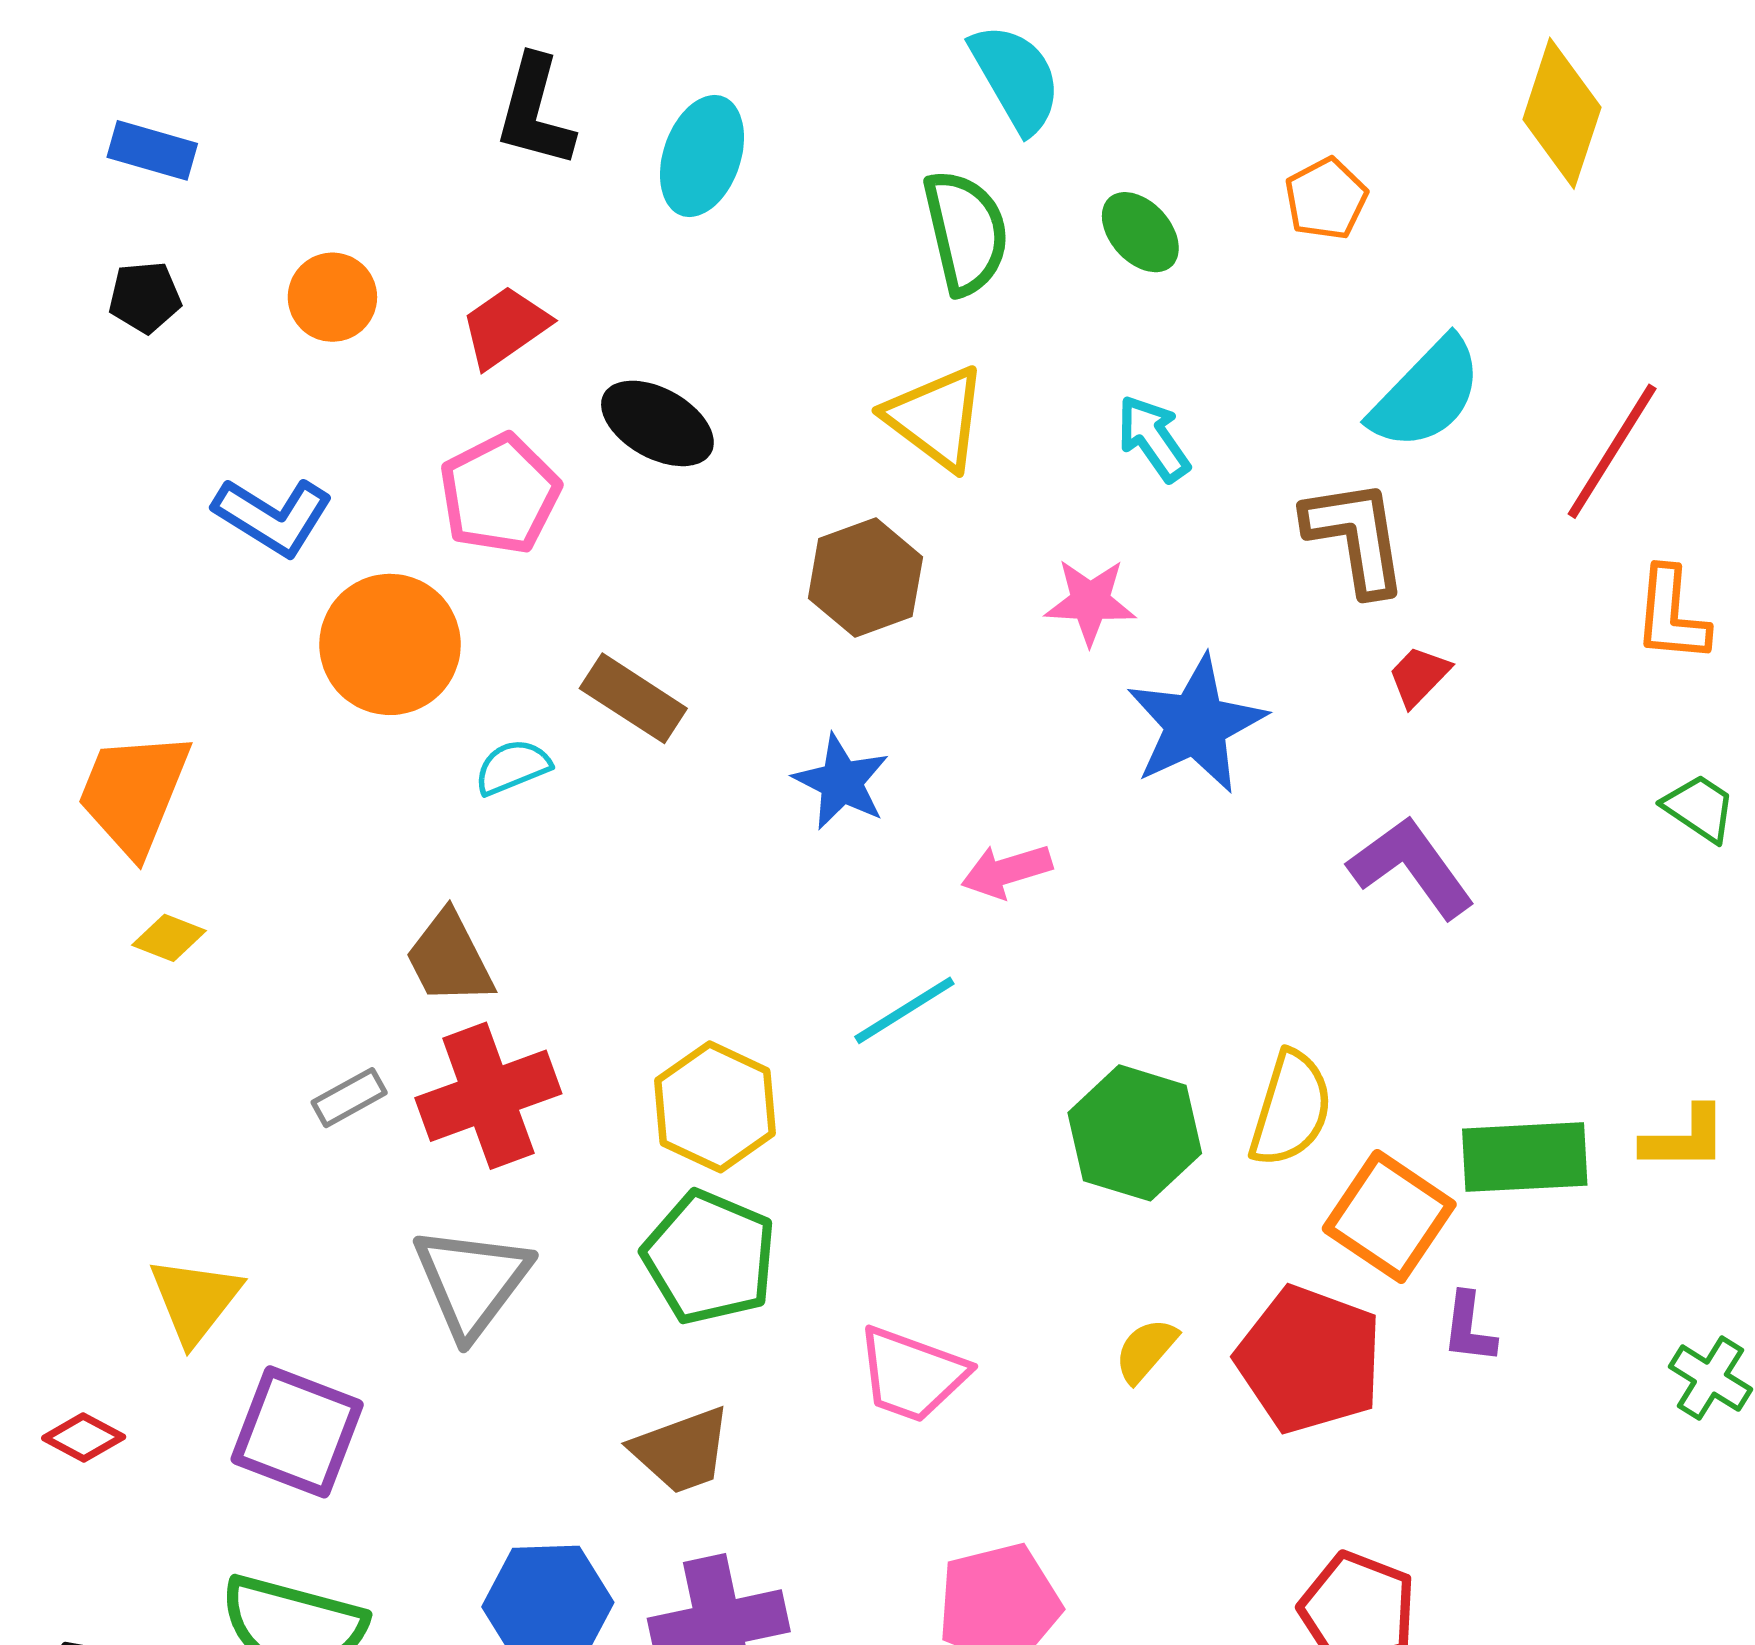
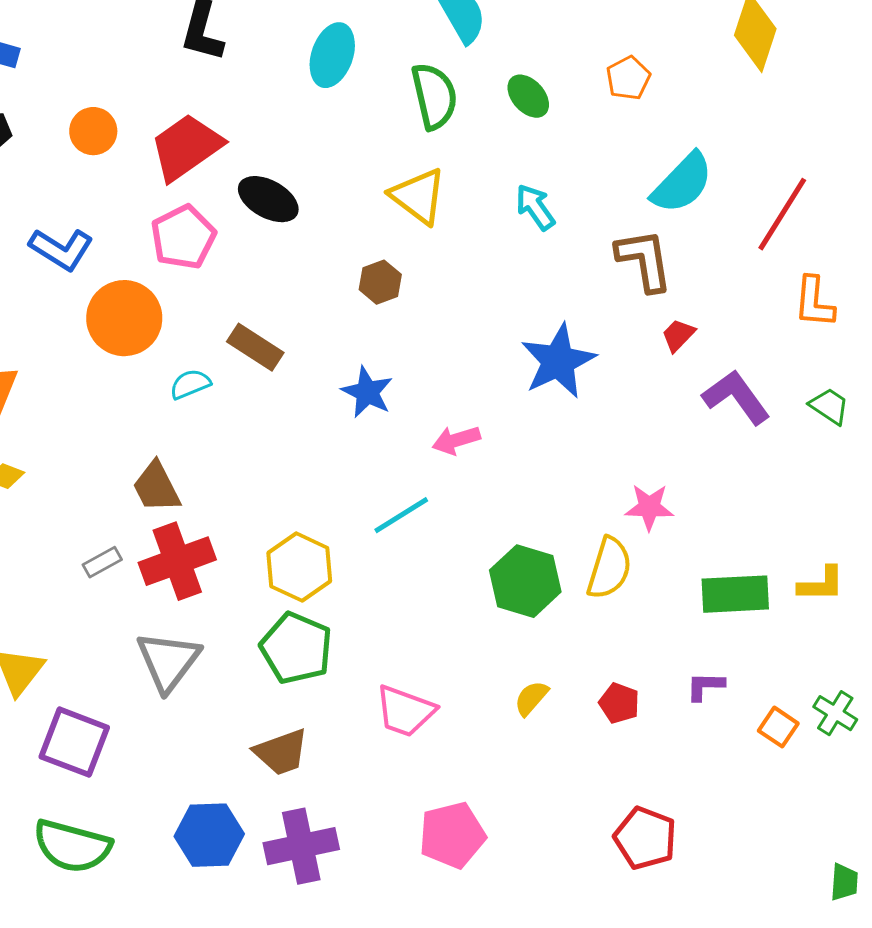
cyan ellipse: (702, 156) -> (332, 55), moved
red trapezoid: (505, 327) -> (186, 147), size x1.5
brown hexagon: (865, 578) -> (380, 282), size x0.7
pink star: (1090, 602) -> (649, 507), moved
purple L-shape: (1411, 867) -> (736, 397), moved
orange square: (1389, 1216) -> (778, 727), moved, size x0.6
purple L-shape: (1469, 1328) -> (705, 686), turned 84
red pentagon: (1309, 1359) -> (619, 703), size x0.5

